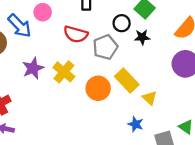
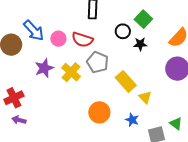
pink circle: (43, 12) -> (58, 39), moved
gray pentagon: (105, 47) -> (97, 62), moved, turned -30
orange circle: (98, 88) -> (99, 112), moved

